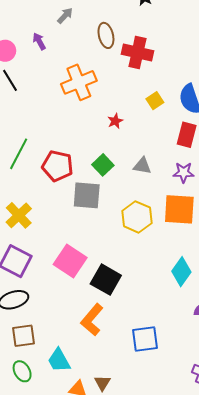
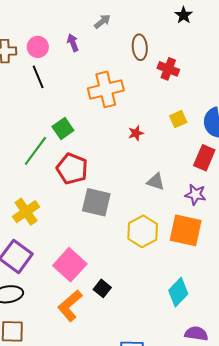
red cross: (137, 52) -> (168, 69), size x0.7
green square: (103, 165) -> (63, 128), moved
black square: (106, 280) -> (102, 288), size x0.6
orange L-shape: (92, 320) -> (70, 306), moved

